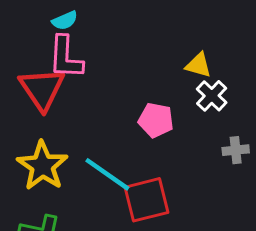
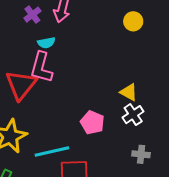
cyan line: (107, 174) -> (52, 151), turned -60

